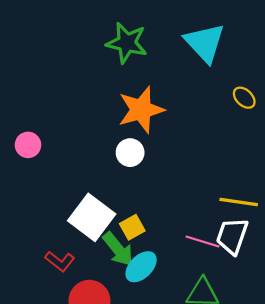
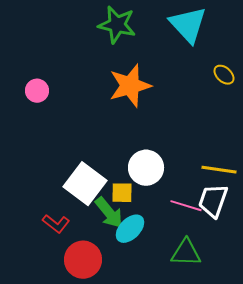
pink circle: (28, 145) -> (37, 91), moved
white circle: (130, 153) -> (146, 168), moved, size x1.4
yellow square: (132, 227) -> (122, 193), turned 30

